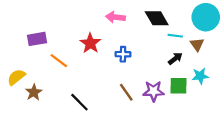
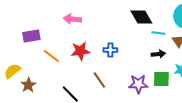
pink arrow: (115, 17) -> (72, 19), moved
red star: (90, 43) -> (80, 51), moved, turned 30
black arrow: (175, 59) -> (158, 54), turned 32
brown line: (126, 92) -> (99, 80), moved

